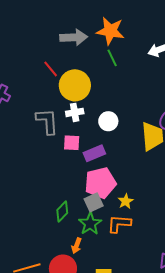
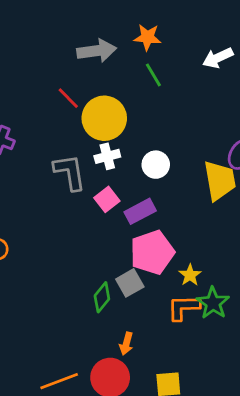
orange star: (110, 31) -> (147, 37), size x0.7
pink square: (72, 143) -> (107, 199), turned -36
gray square: (94, 202) -> (130, 283), moved
green star: (90, 224) -> (213, 303), moved

